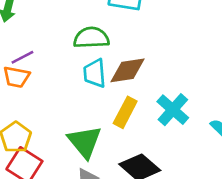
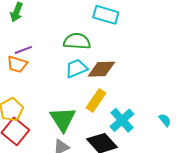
cyan trapezoid: (95, 73) -> (76, 68), turned 65
cyan cross: (173, 110) -> (122, 120), moved

